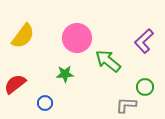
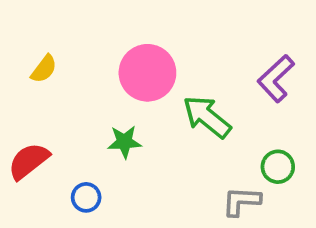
yellow semicircle: (23, 36) -> (44, 69), size x0.6

